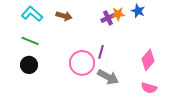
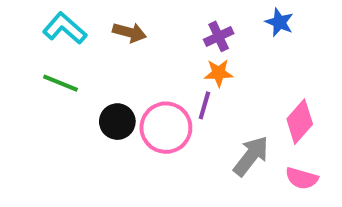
orange star: (118, 14) -> (219, 73), moved
black circle: (29, 65) -> (117, 122), moved
gray arrow: (108, 77) -> (251, 156), moved, turned -80

